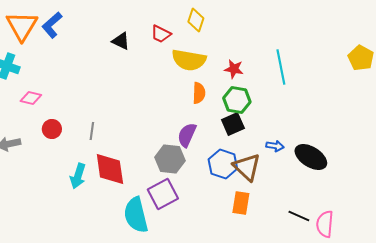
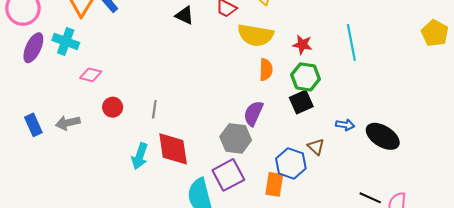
blue hexagon: (223, 164) -> (291, 163), moved
brown triangle: (247, 167) -> (316, 147), size x0.6
orange rectangle: (241, 203) -> (274, 184), moved

